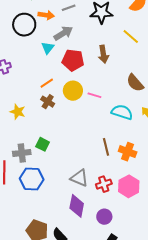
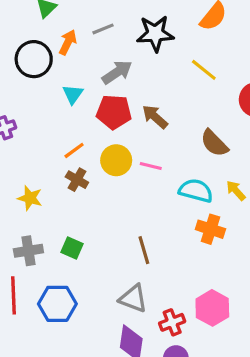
orange arrow: (46, 15) -> (68, 42), turned -70
gray arrow: (63, 33) -> (117, 72), moved
brown arrow: (103, 54) -> (155, 117), moved, turned 144
brown line: (106, 147) -> (144, 250), moved
orange cross: (128, 152) -> (210, 229), moved
gray cross: (22, 153) -> (28, 251), moved
red cross: (104, 184) -> (172, 322), moved

